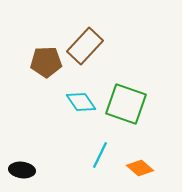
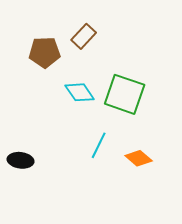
brown rectangle: (85, 46) -> (84, 36), size x0.7

